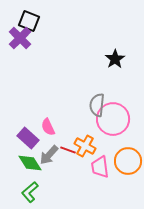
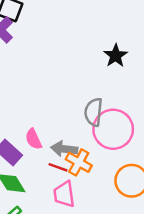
gray arrow: (49, 155) -> (64, 149), moved, turned 55
pink trapezoid: (100, 167) -> (64, 194), moved

